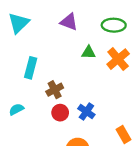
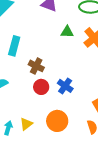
brown cross: (55, 90) -> (36, 66), turned -35

